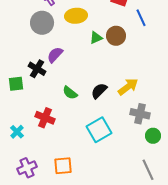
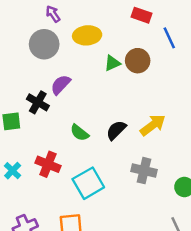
gray cross: (140, 114) -> (144, 171), moved
cyan square: (99, 130) -> (88, 183), moved
cyan cross: (17, 132) -> (13, 171), moved

